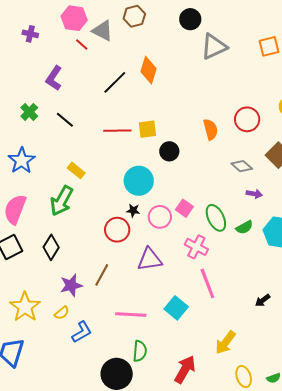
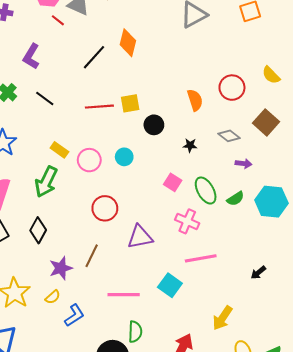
cyan circle: (139, 181) -> (124, 157), size x0.6
black star: (133, 211) -> (190, 145), moved
pink circle: (160, 217) -> (89, 160), moved
pink line: (207, 283) -> (201, 258), turned -76

